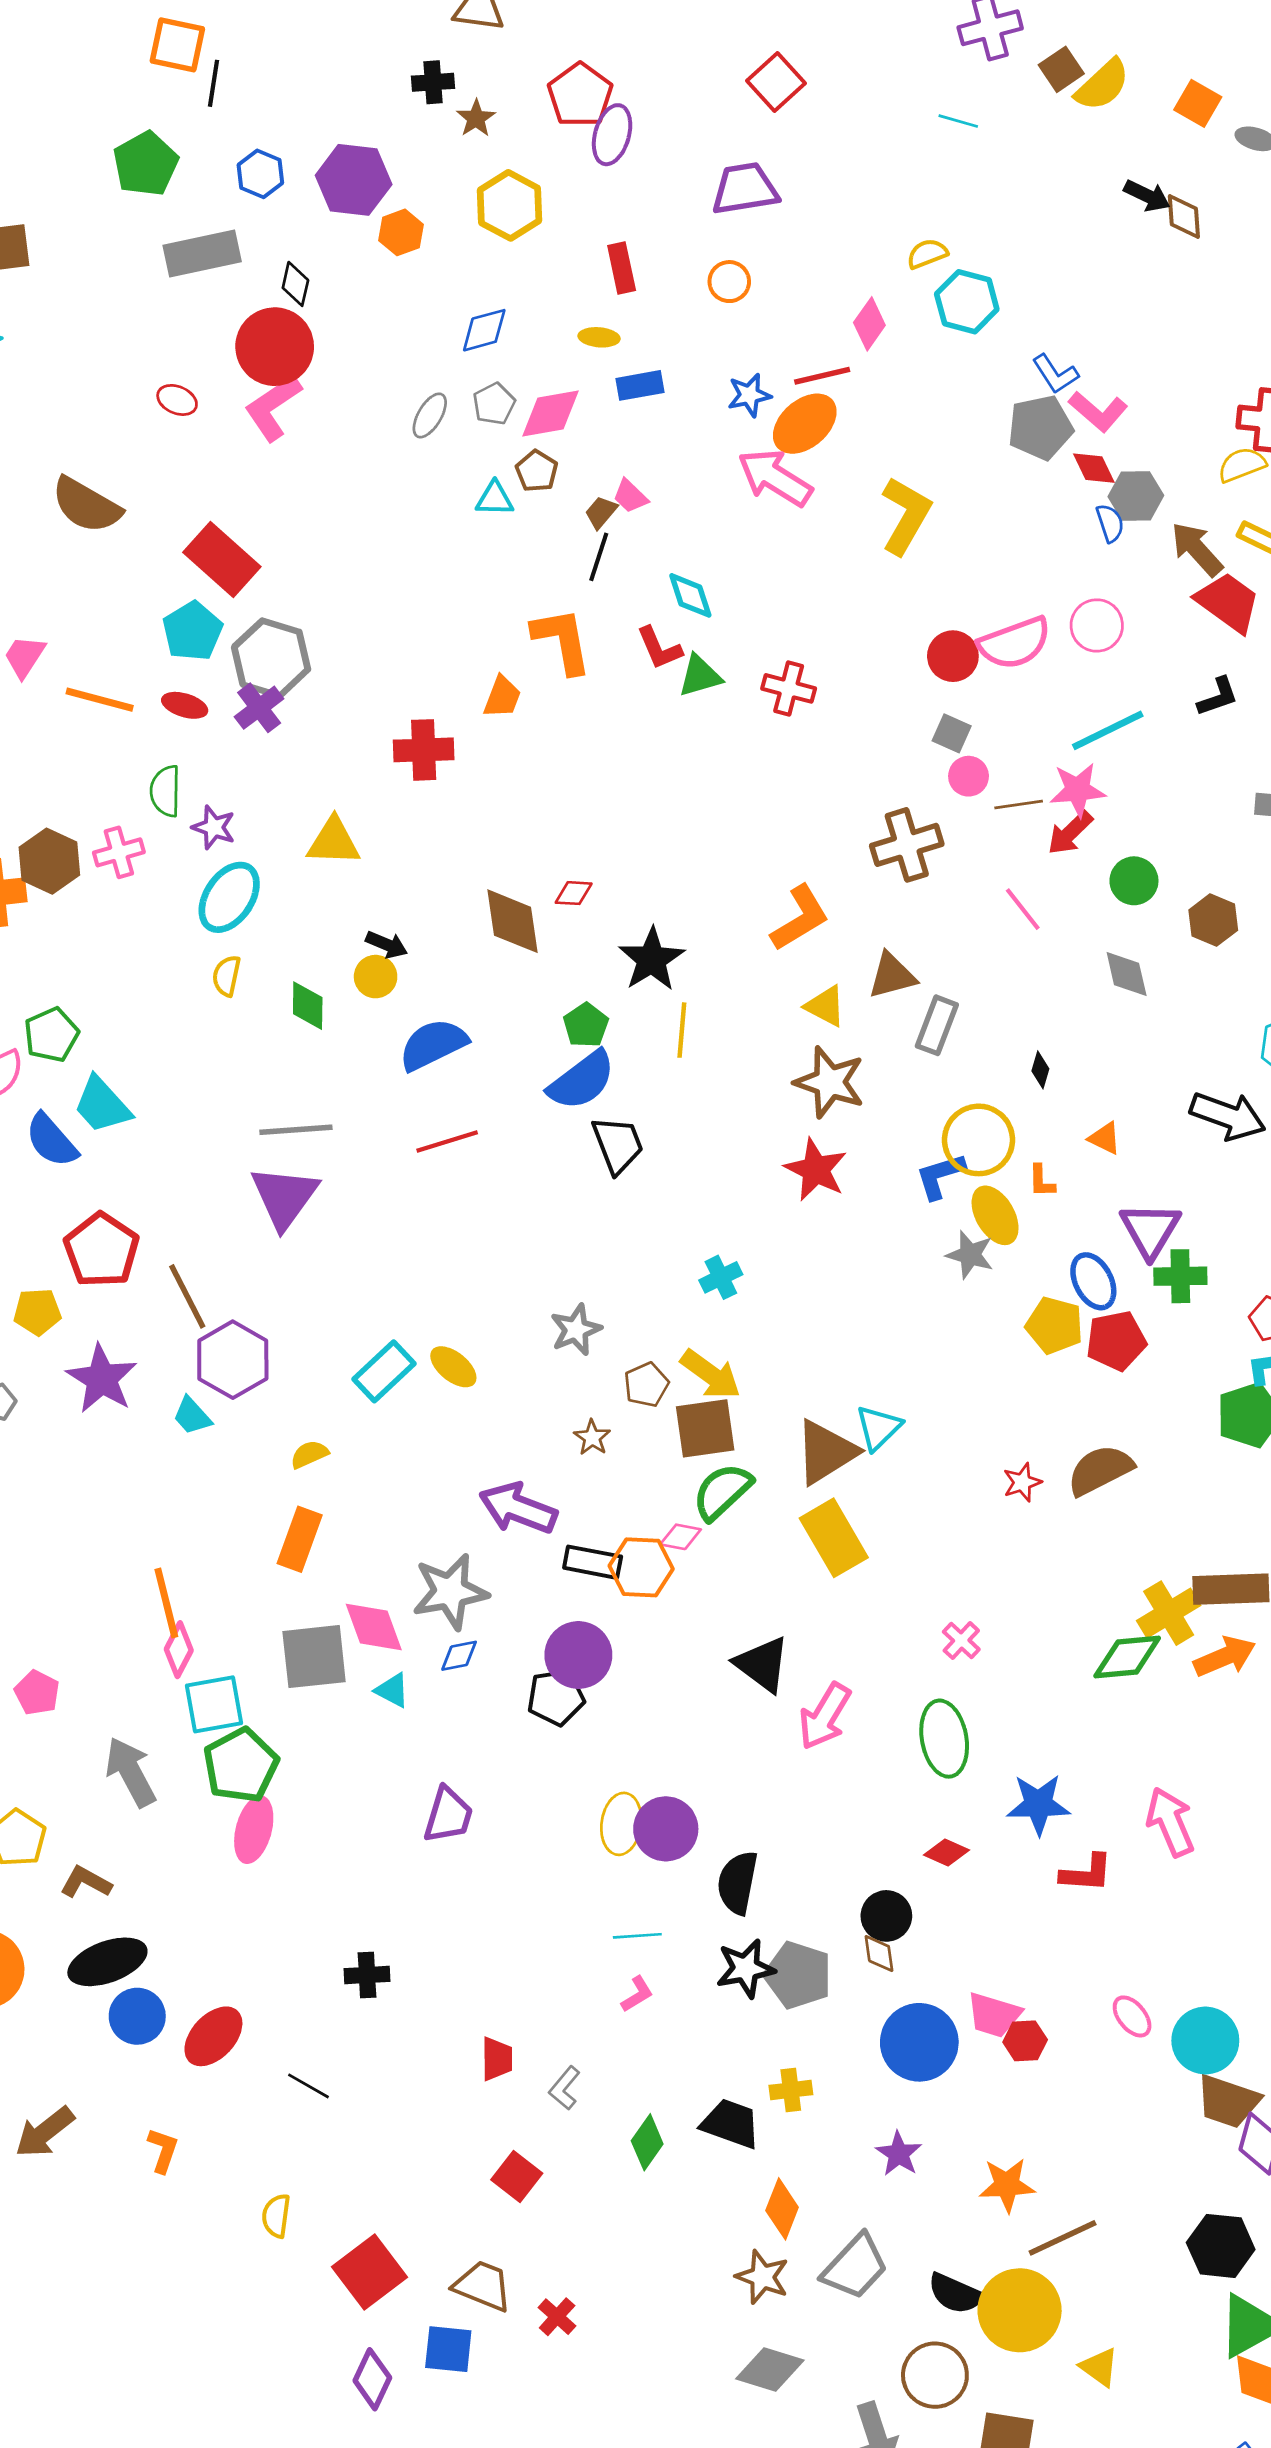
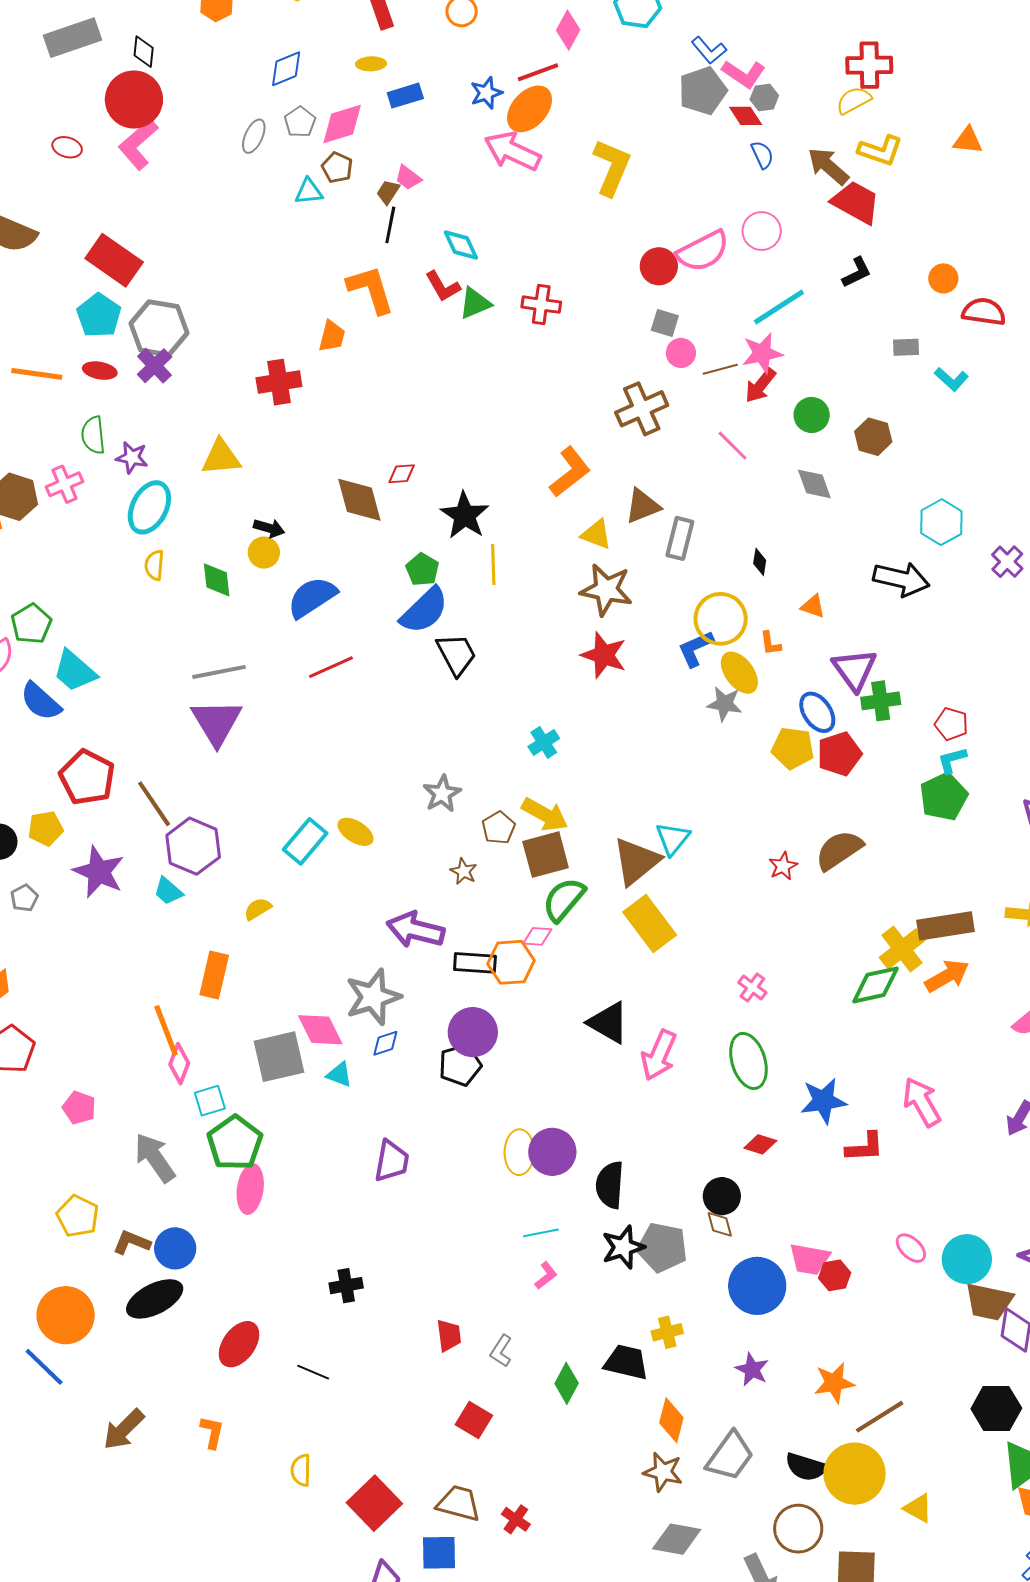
gray hexagon: (1136, 496) -> (764, 97), moved, size x0.7
orange rectangle: (300, 1539) -> (214, 975), moved
cyan square: (214, 1704) -> (210, 1101), size x0.7
blue circle: (137, 2016) -> (175, 1248), moved

